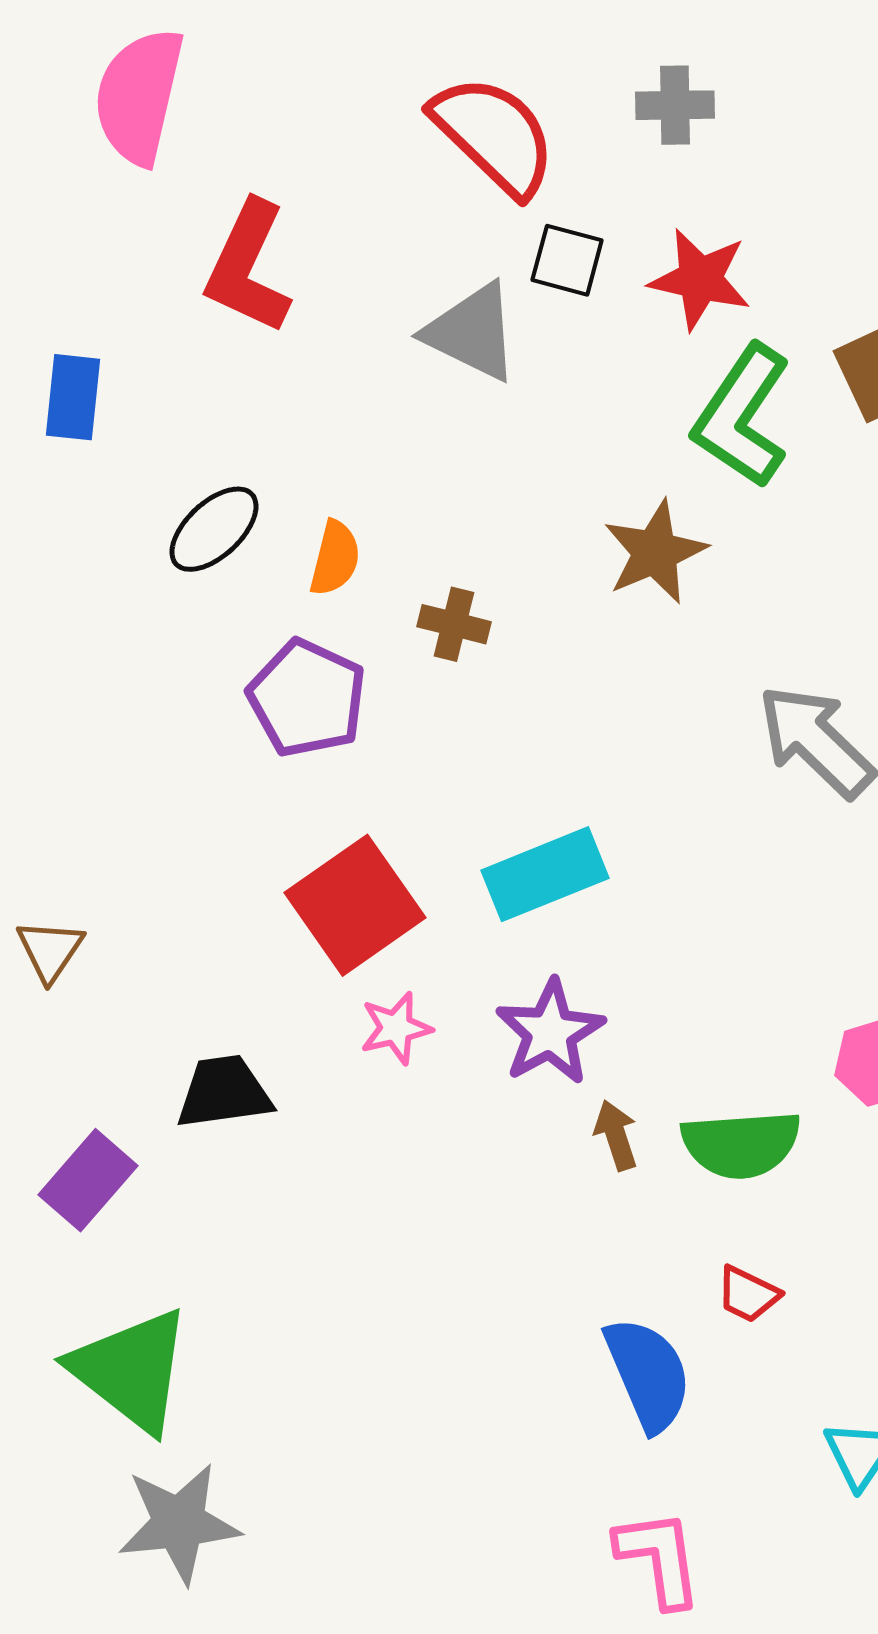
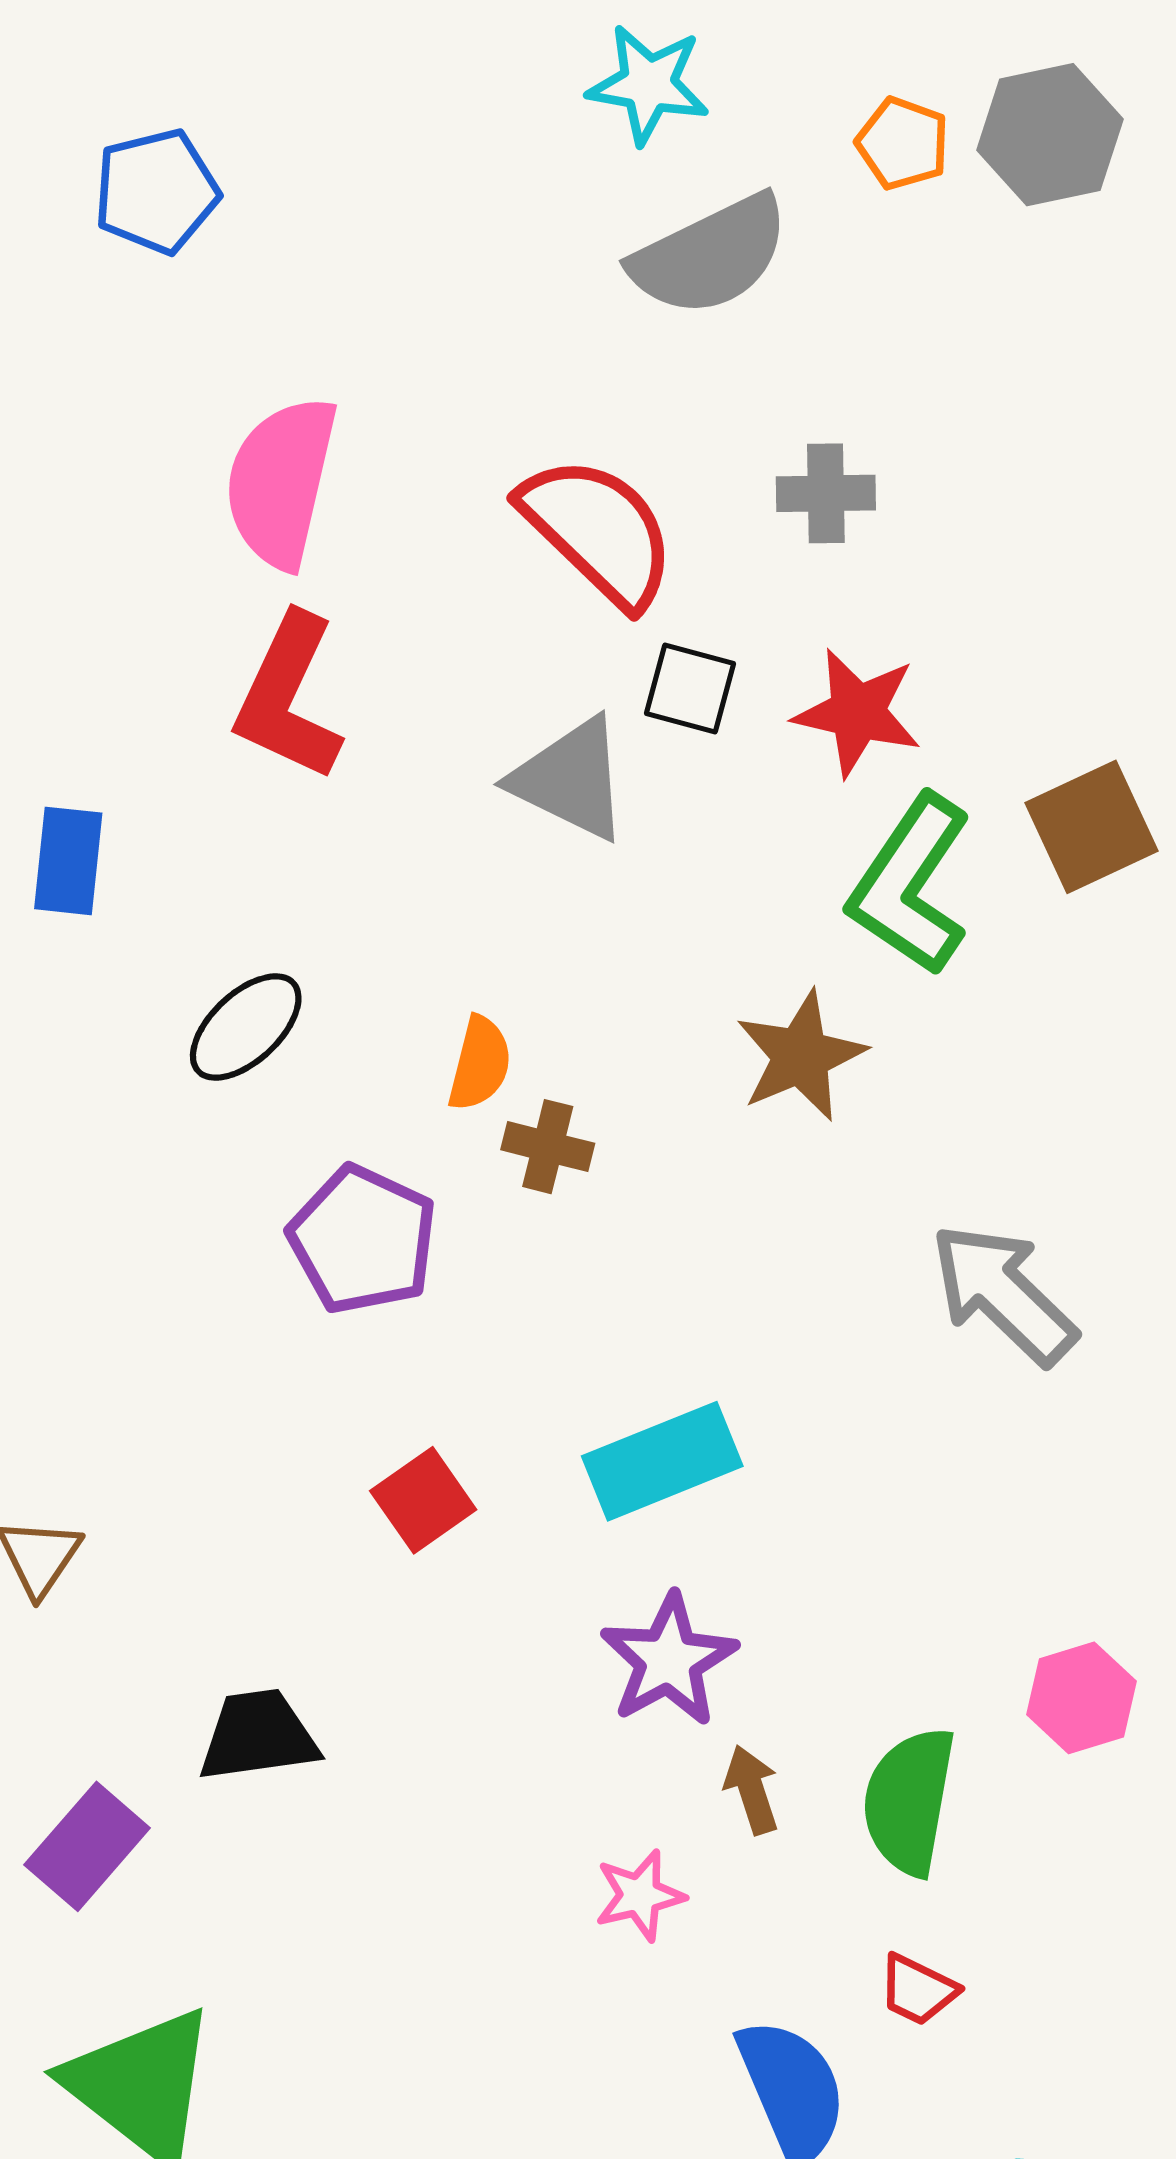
pink semicircle: (139, 96) -> (281, 482), moved
orange semicircle: (335, 558) -> (480, 1064), moved
red square: (355, 905) -> (423, 1500), size x0.6
pink star: (396, 1028) -> (640, 1895), moved
green semicircle: (741, 1144) -> (909, 1801), turned 104

